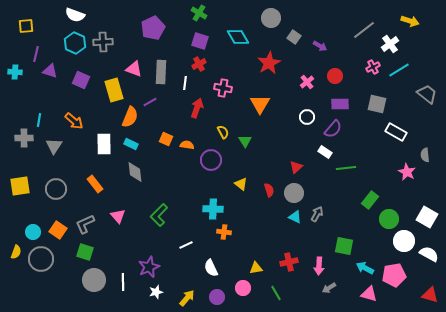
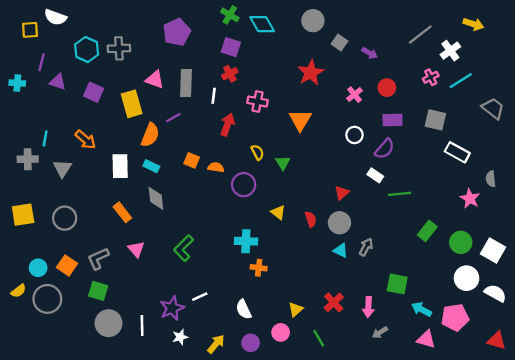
white semicircle: (75, 15) -> (55, 17), moved
cyan diamond: (238, 37) -> (262, 24), moved
orange rectangle: (95, 184) -> (122, 212), moved
green circle: (389, 219) -> (461, 242), moved
white line: (186, 245) -> (200, 297), moved
yellow semicircle: (16, 252) -> (18, 291), turned 32
red cross: (289, 262) -> (334, 302), turned -30
yellow triangle: (256, 268) -> (296, 309), turned -32

